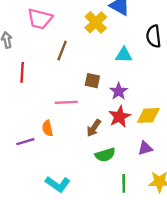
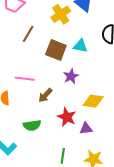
brown square: (92, 81) -> (56, 50), moved, size x1.5
red star: (120, 117) -> (67, 117), moved, turned -30
brown arrow: (94, 128) -> (45, 95), moved
green semicircle: (105, 155) -> (32, 125), moved

